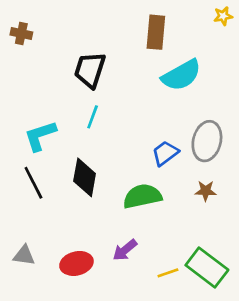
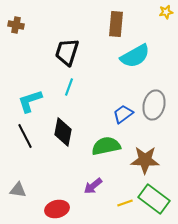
brown star: (206, 191) -> (145, 160), moved, size x1.8
red ellipse: (76, 263) -> (57, 209), moved

